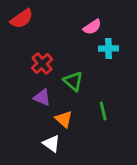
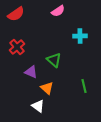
pink semicircle: (92, 27) -> (58, 11), moved
red cross: (42, 64) -> (17, 47), moved
green line: (103, 111) -> (84, 86), moved

